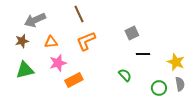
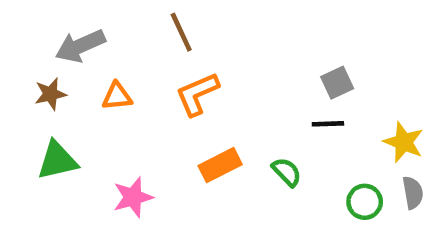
gray square: (132, 33) -> (337, 83), moved
pink star: (58, 63) -> (133, 197), moved
orange rectangle: (74, 80) -> (220, 165), moved

